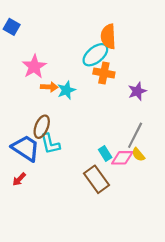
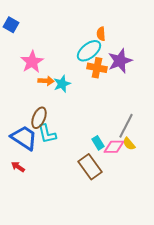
orange semicircle: (108, 36) -> (101, 34), size x0.6
purple star: (137, 91) -> (120, 61), moved, size x1.4
red arrow: (19, 179) -> (18, 167), turned 80

